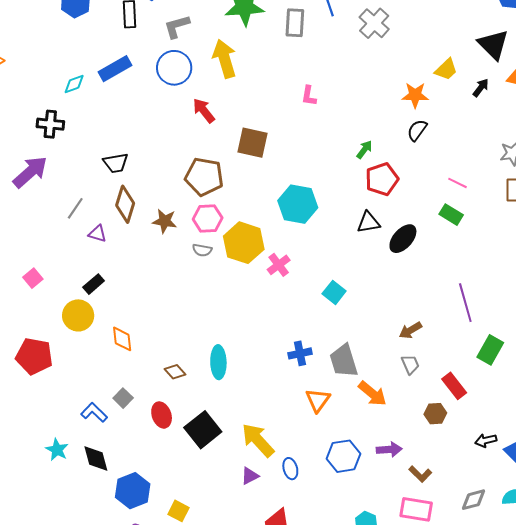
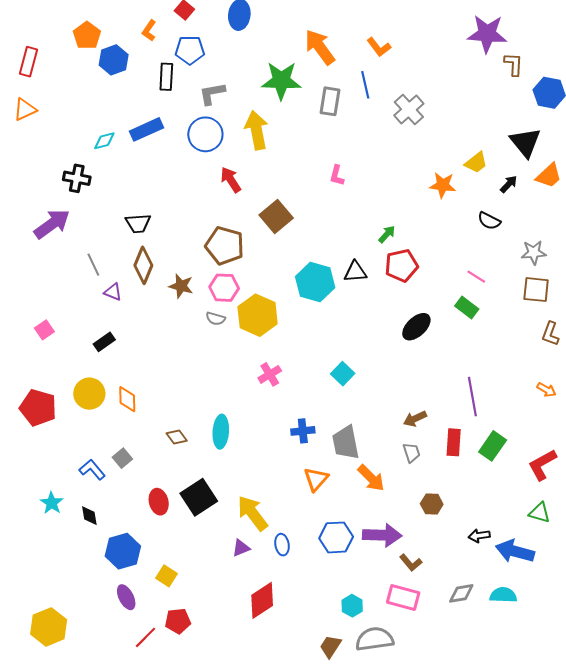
black semicircle: (417, 130) -> (489, 221), moved, turned -105
brown square: (253, 143) -> (276, 216), turned 32
gray line: (75, 208) -> (93, 265), turned -65
black triangle: (368, 222) -> (355, 272), moved
pink cross: (279, 265) -> (270, 374), moved
yellow circle: (78, 315) -> (89, 394), moved
red rectangle: (454, 386) -> (454, 442), moved, turned 36
red ellipse: (162, 415) -> (159, 502), moved
purple arrow: (389, 449) -> (382, 535), size x1.5
black diamond: (96, 459) -> (89, 516), size x0.7

